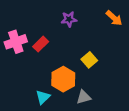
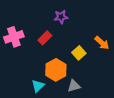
orange arrow: (114, 18) -> (102, 43), moved
red rectangle: (41, 44) -> (45, 38), moved

